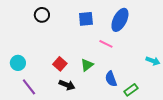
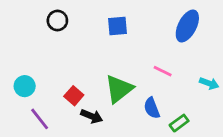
blue ellipse: (120, 20) -> (187, 26), moved
pink line: (106, 44) -> (163, 71), moved
red square: (60, 64) -> (74, 96), moved
green triangle: (87, 65) -> (119, 89), size x1.6

